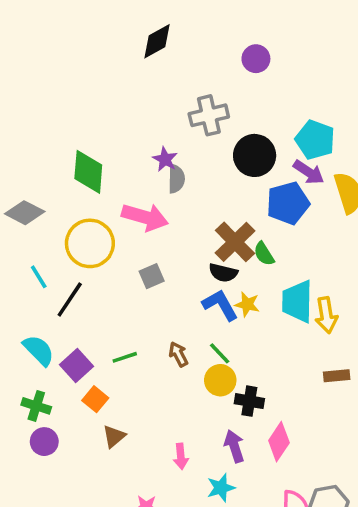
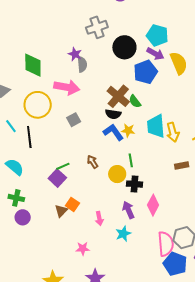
black line: (70, 299) -> (29, 137), turned -35
green line: (220, 353) -> (131, 160), moved, turned 40
purple square: (77, 366) -> (57, 178), moved
orange square: (95, 399) -> (72, 204), moved

